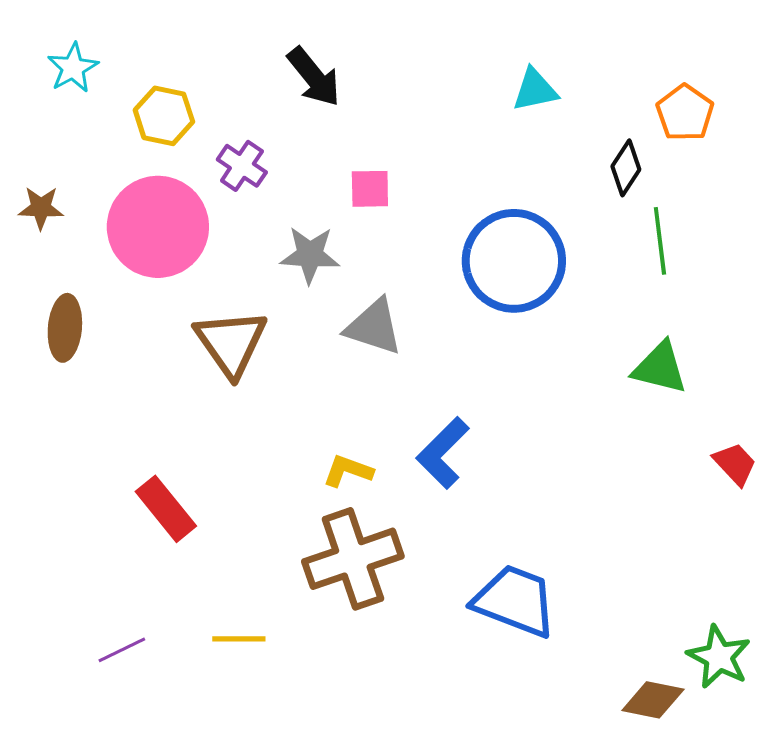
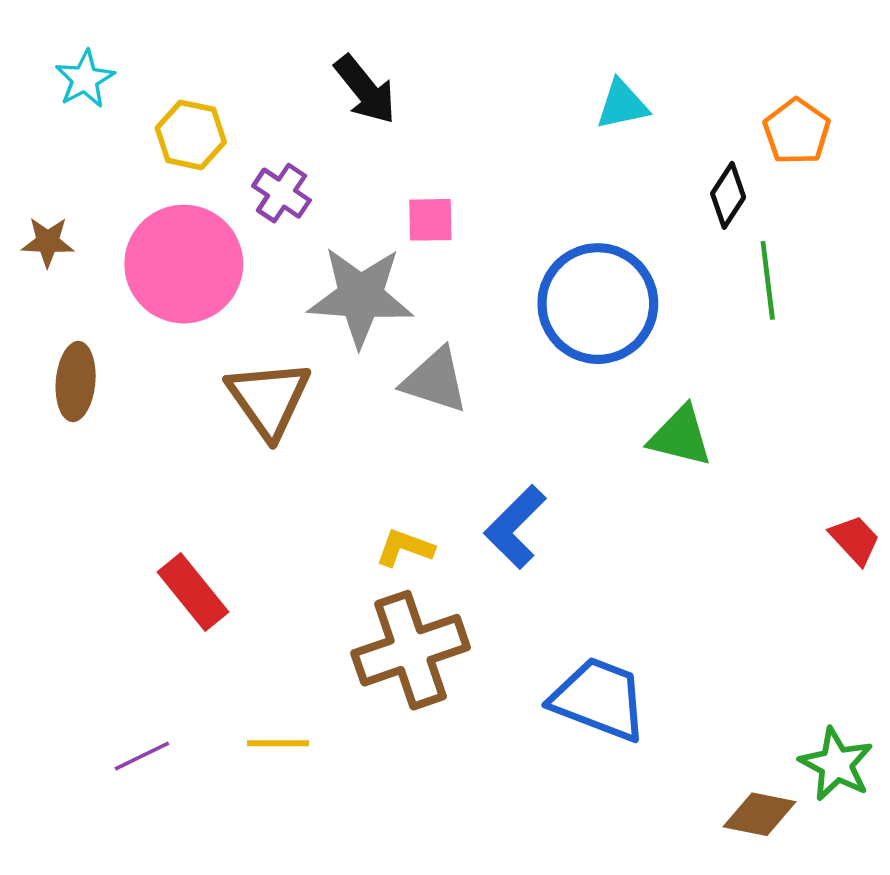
gray star: (310, 255) -> (361, 297), size x1.5
green triangle: (660, 368) -> (680, 436), moved

